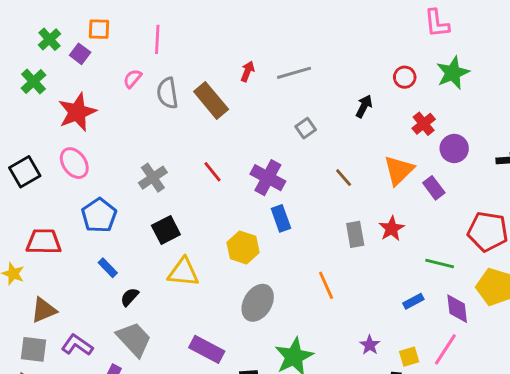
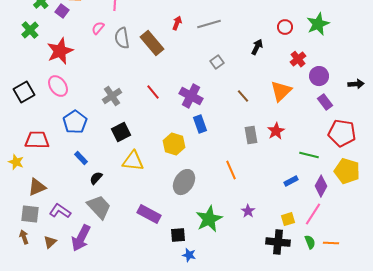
purple rectangle: (434, 188) -> (325, 102), moved
purple diamond: (457, 309) -> (321, 186), turned 35
purple star: (370, 345) -> (248, 211), moved

